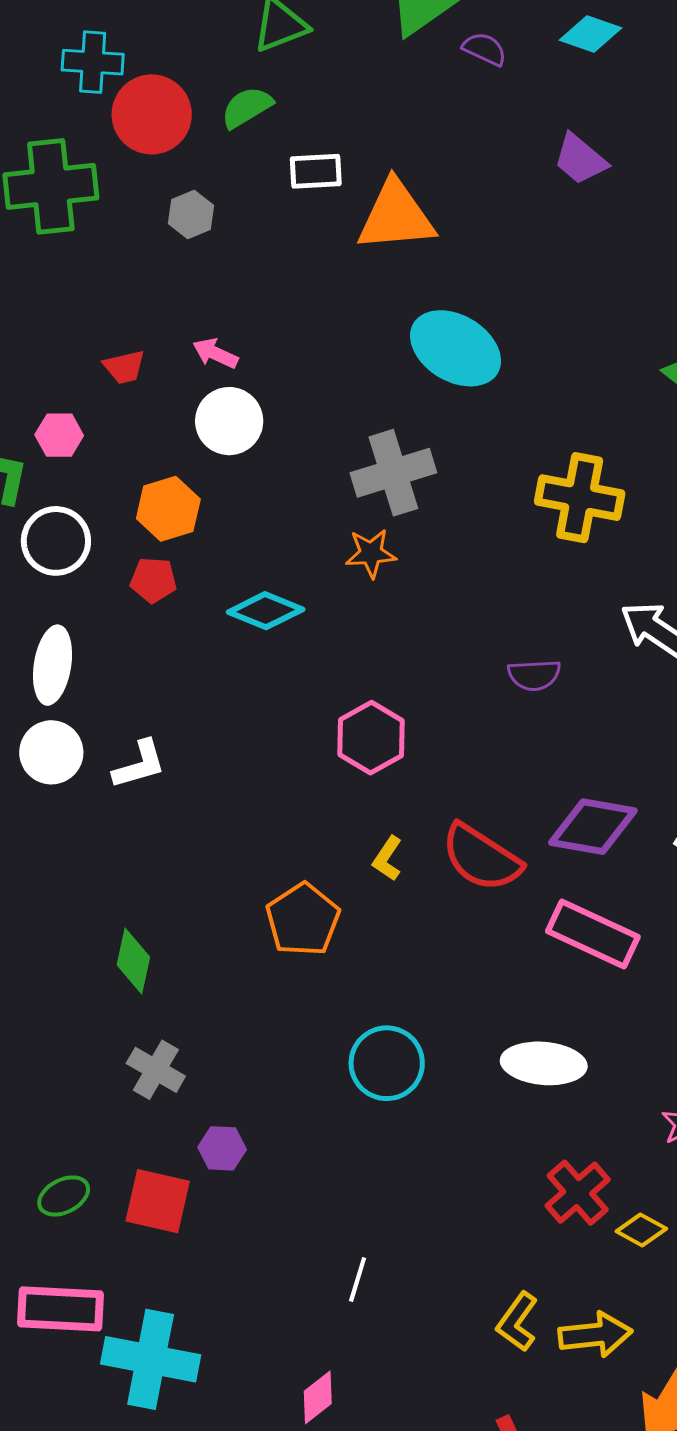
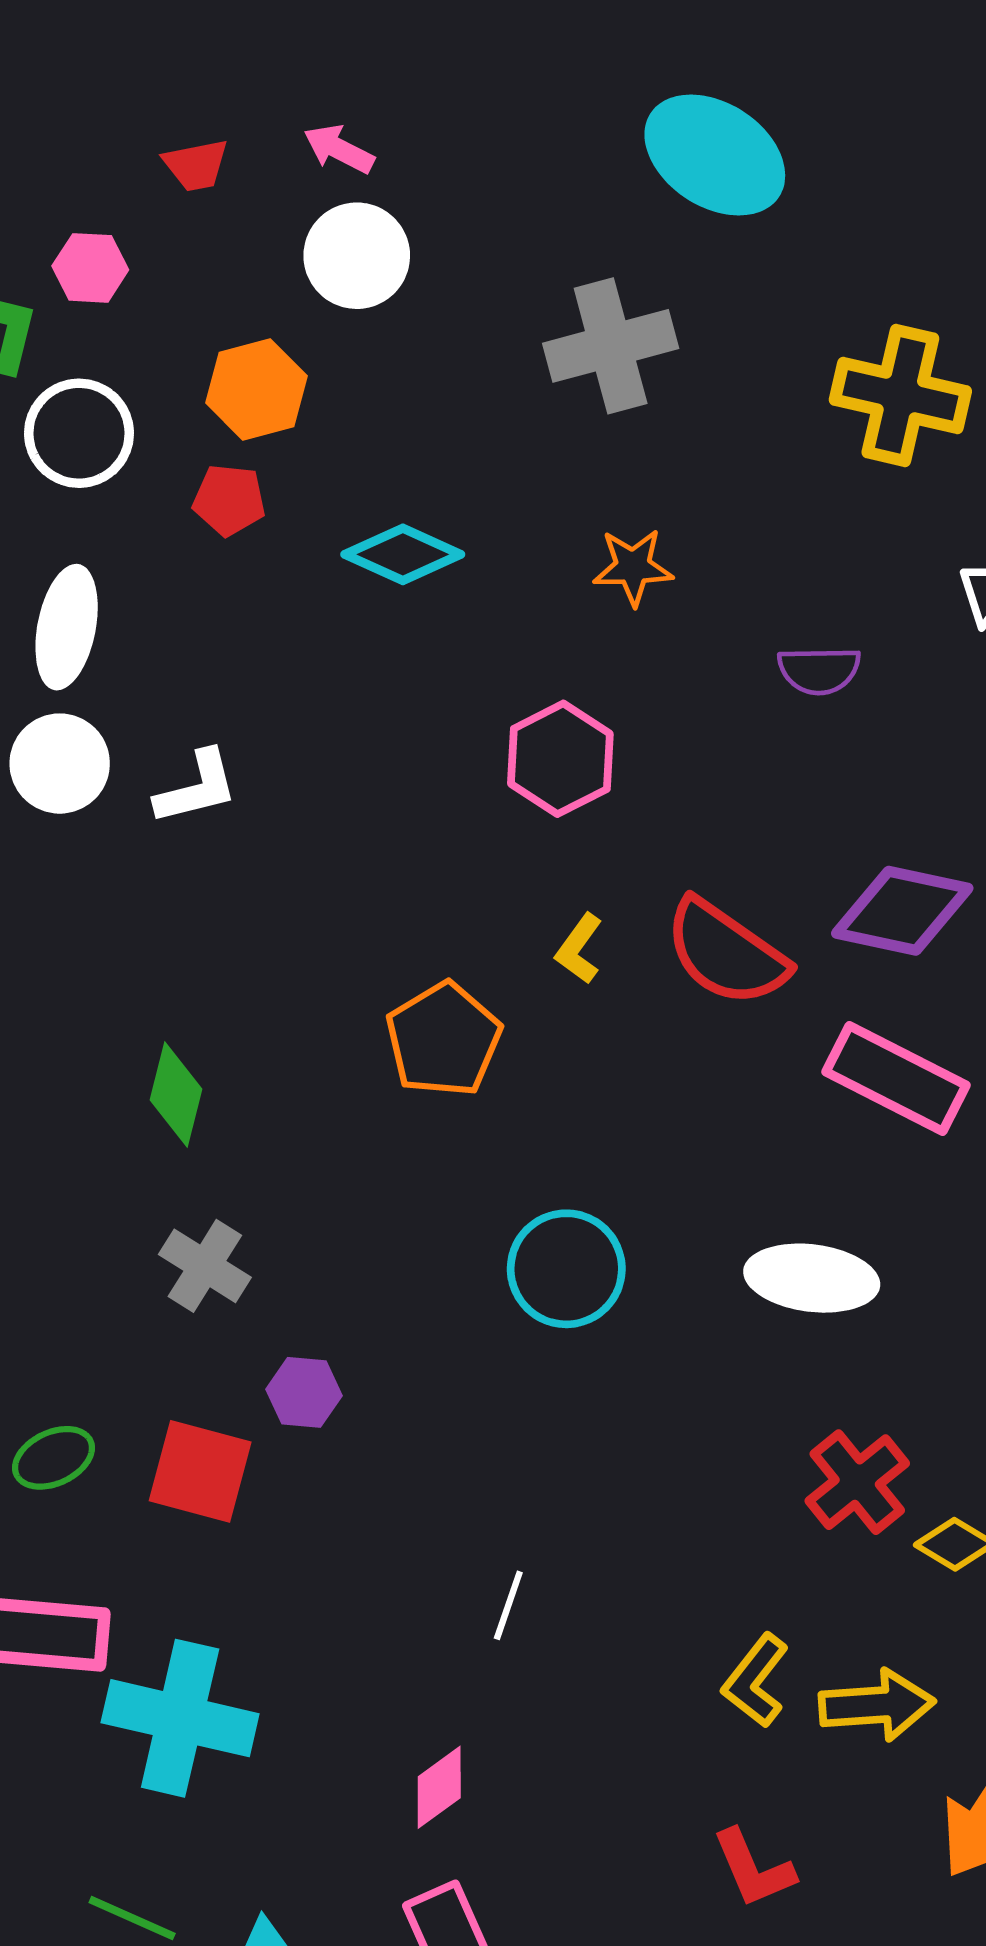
orange star: (371, 553) -> (633, 567), moved

